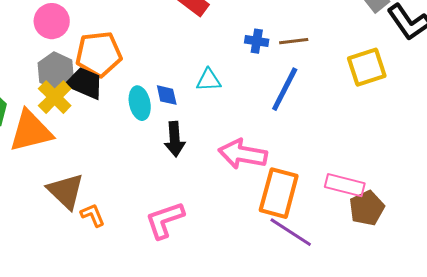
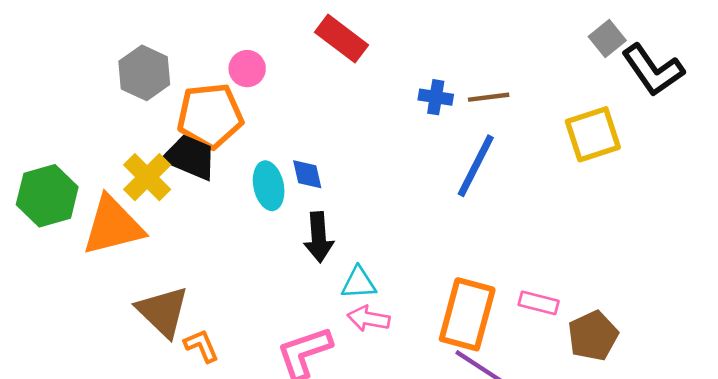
pink circle: (52, 21) -> (247, 69), moved, size x0.7
gray hexagon: (56, 71) -> (144, 73), moved
cyan triangle: (209, 80) -> (359, 283), moved
pink arrow: (243, 154) -> (369, 319), moved, size x0.6
pink rectangle: (345, 185) -> (539, 303), moved, size x0.7

